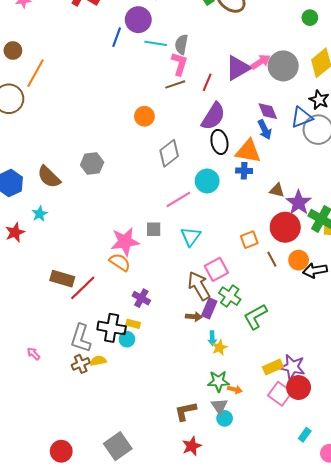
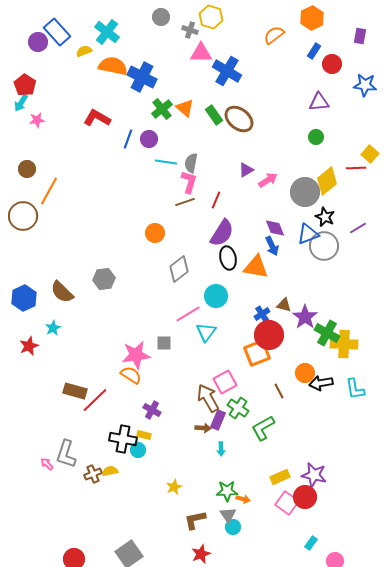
purple circle: (138, 20) -> (149, 139), size x0.7
blue line: (117, 37) -> (128, 139), moved
gray circle: (283, 66) -> (305, 192), moved
purple triangle: (238, 68) -> (246, 170), moved, size x0.6
blue cross: (244, 171) -> (262, 314), moved, turned -35
red circle: (285, 227) -> (269, 335), moved
cyan triangle: (191, 236) -> (206, 332), moved
orange square: (249, 240) -> (257, 353), size x1.5
brown line: (272, 259) -> (279, 391), moved
gray L-shape: (81, 338) -> (66, 454), moved
yellow star: (219, 347) -> (174, 487), moved
purple star: (292, 367) -> (314, 475), moved

